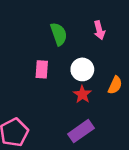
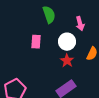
pink arrow: (99, 30) -> (80, 24), moved

